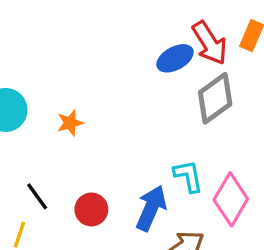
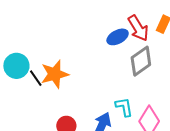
orange star: (70, 123) -> (55, 74), size x1.8
black line: (37, 196) -> (36, 78), moved

